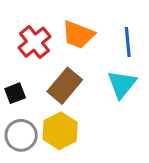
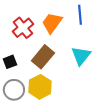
orange trapezoid: (78, 35) -> (52, 23), turned 105
blue line: (128, 42) -> (80, 15), moved

